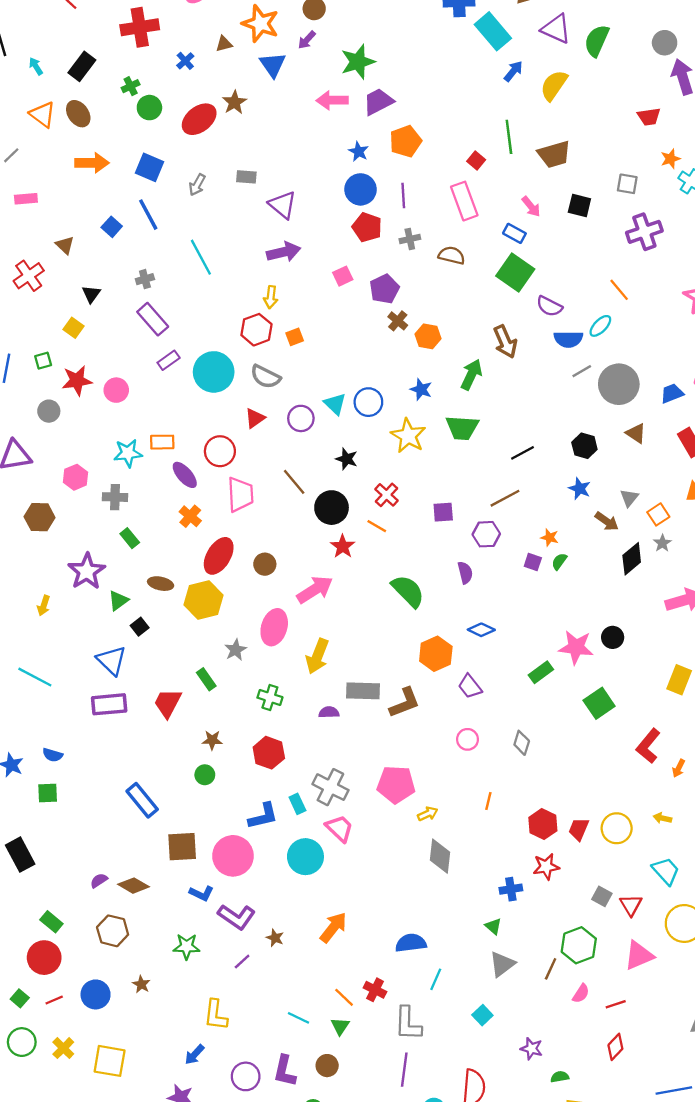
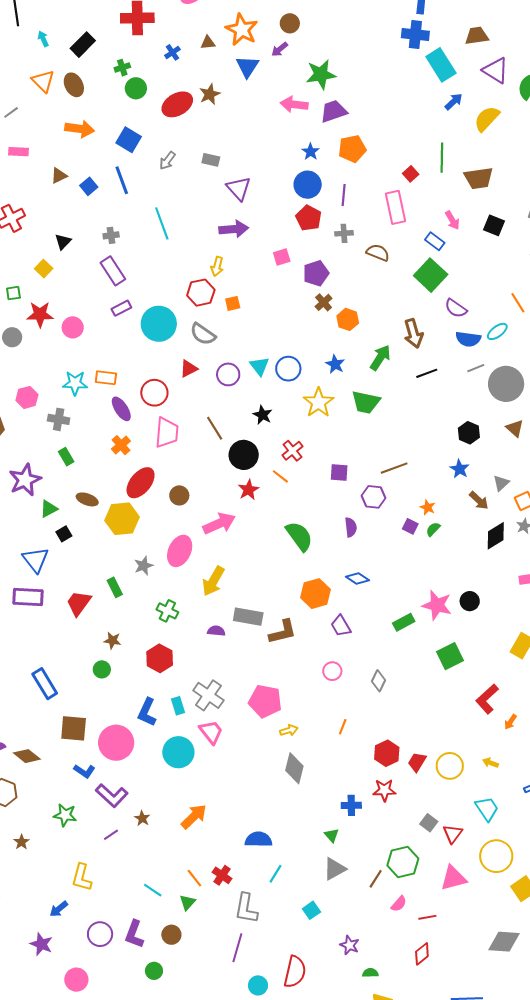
brown triangle: (65, 245) -> (59, 176), moved, turned 42
black line: (522, 453) -> (427, 373), moved
blue L-shape: (263, 816) -> (147, 712), turned 120

